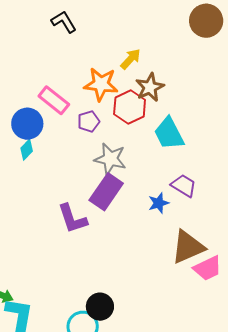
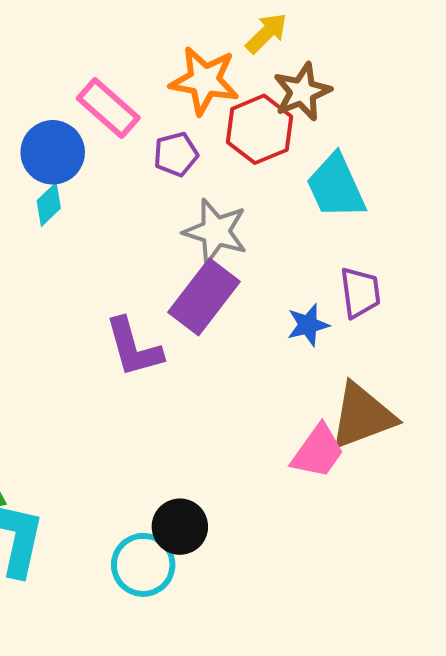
purple trapezoid: (184, 186) -> (360, 292), turned 48
pink trapezoid: (208, 268) -> (318, 451), moved, turned -32

